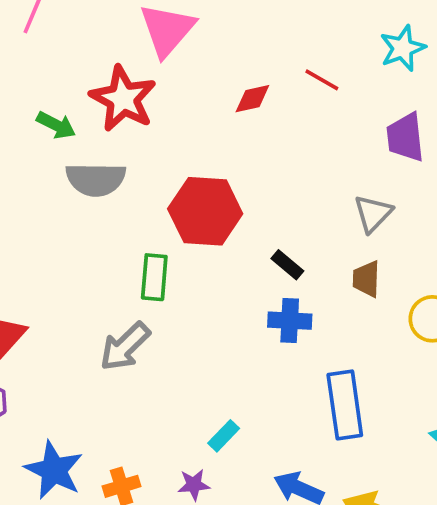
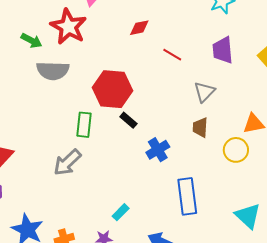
red line: (322, 80) -> (172, 55), moved
black rectangle: (287, 265) -> (128, 120), moved
blue cross: (290, 321) -> (158, 150), turned -35

